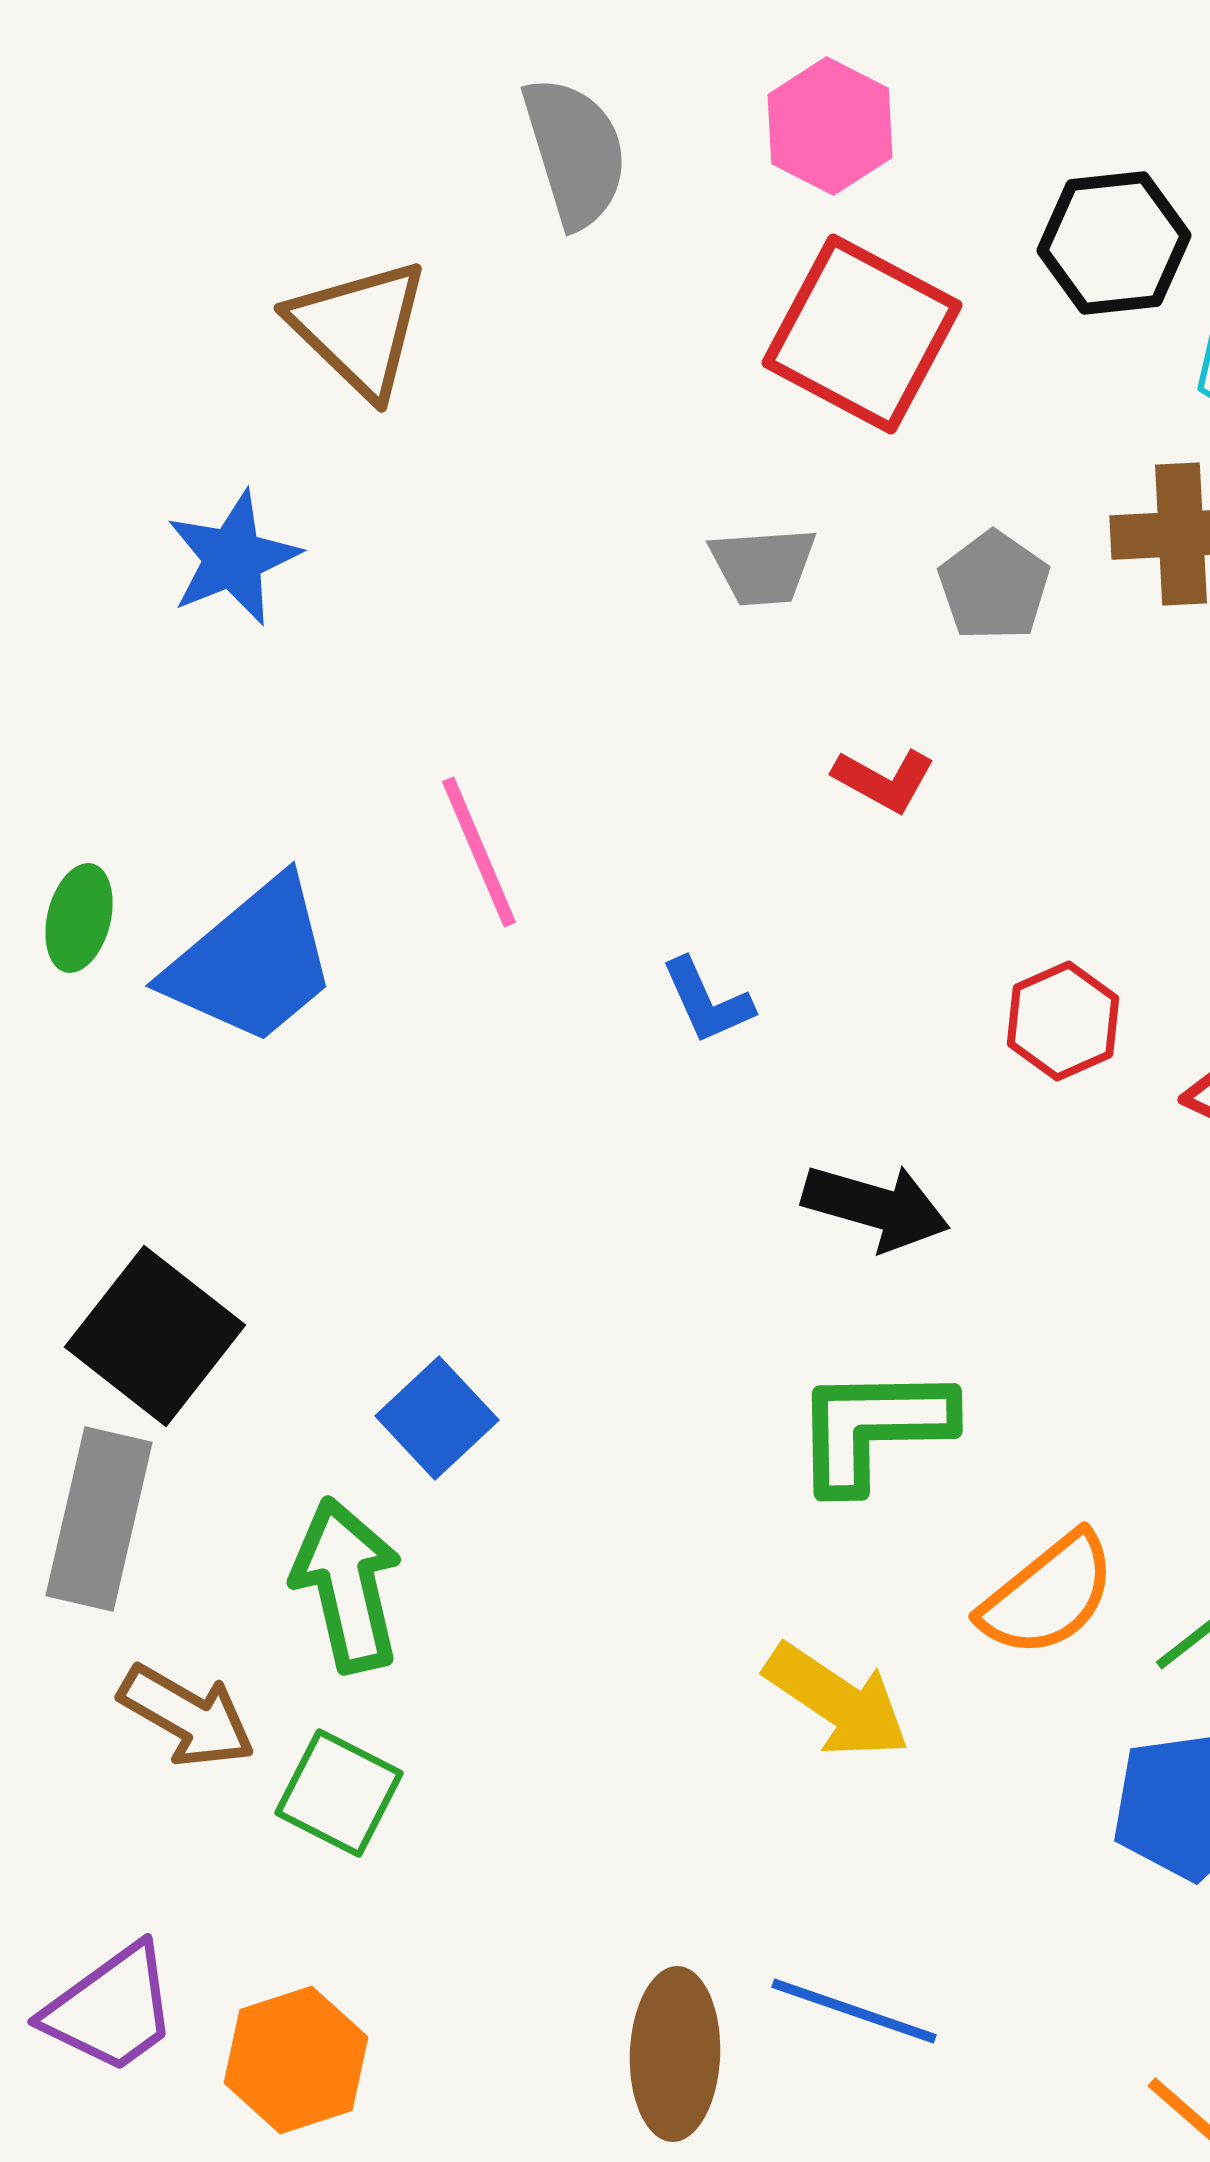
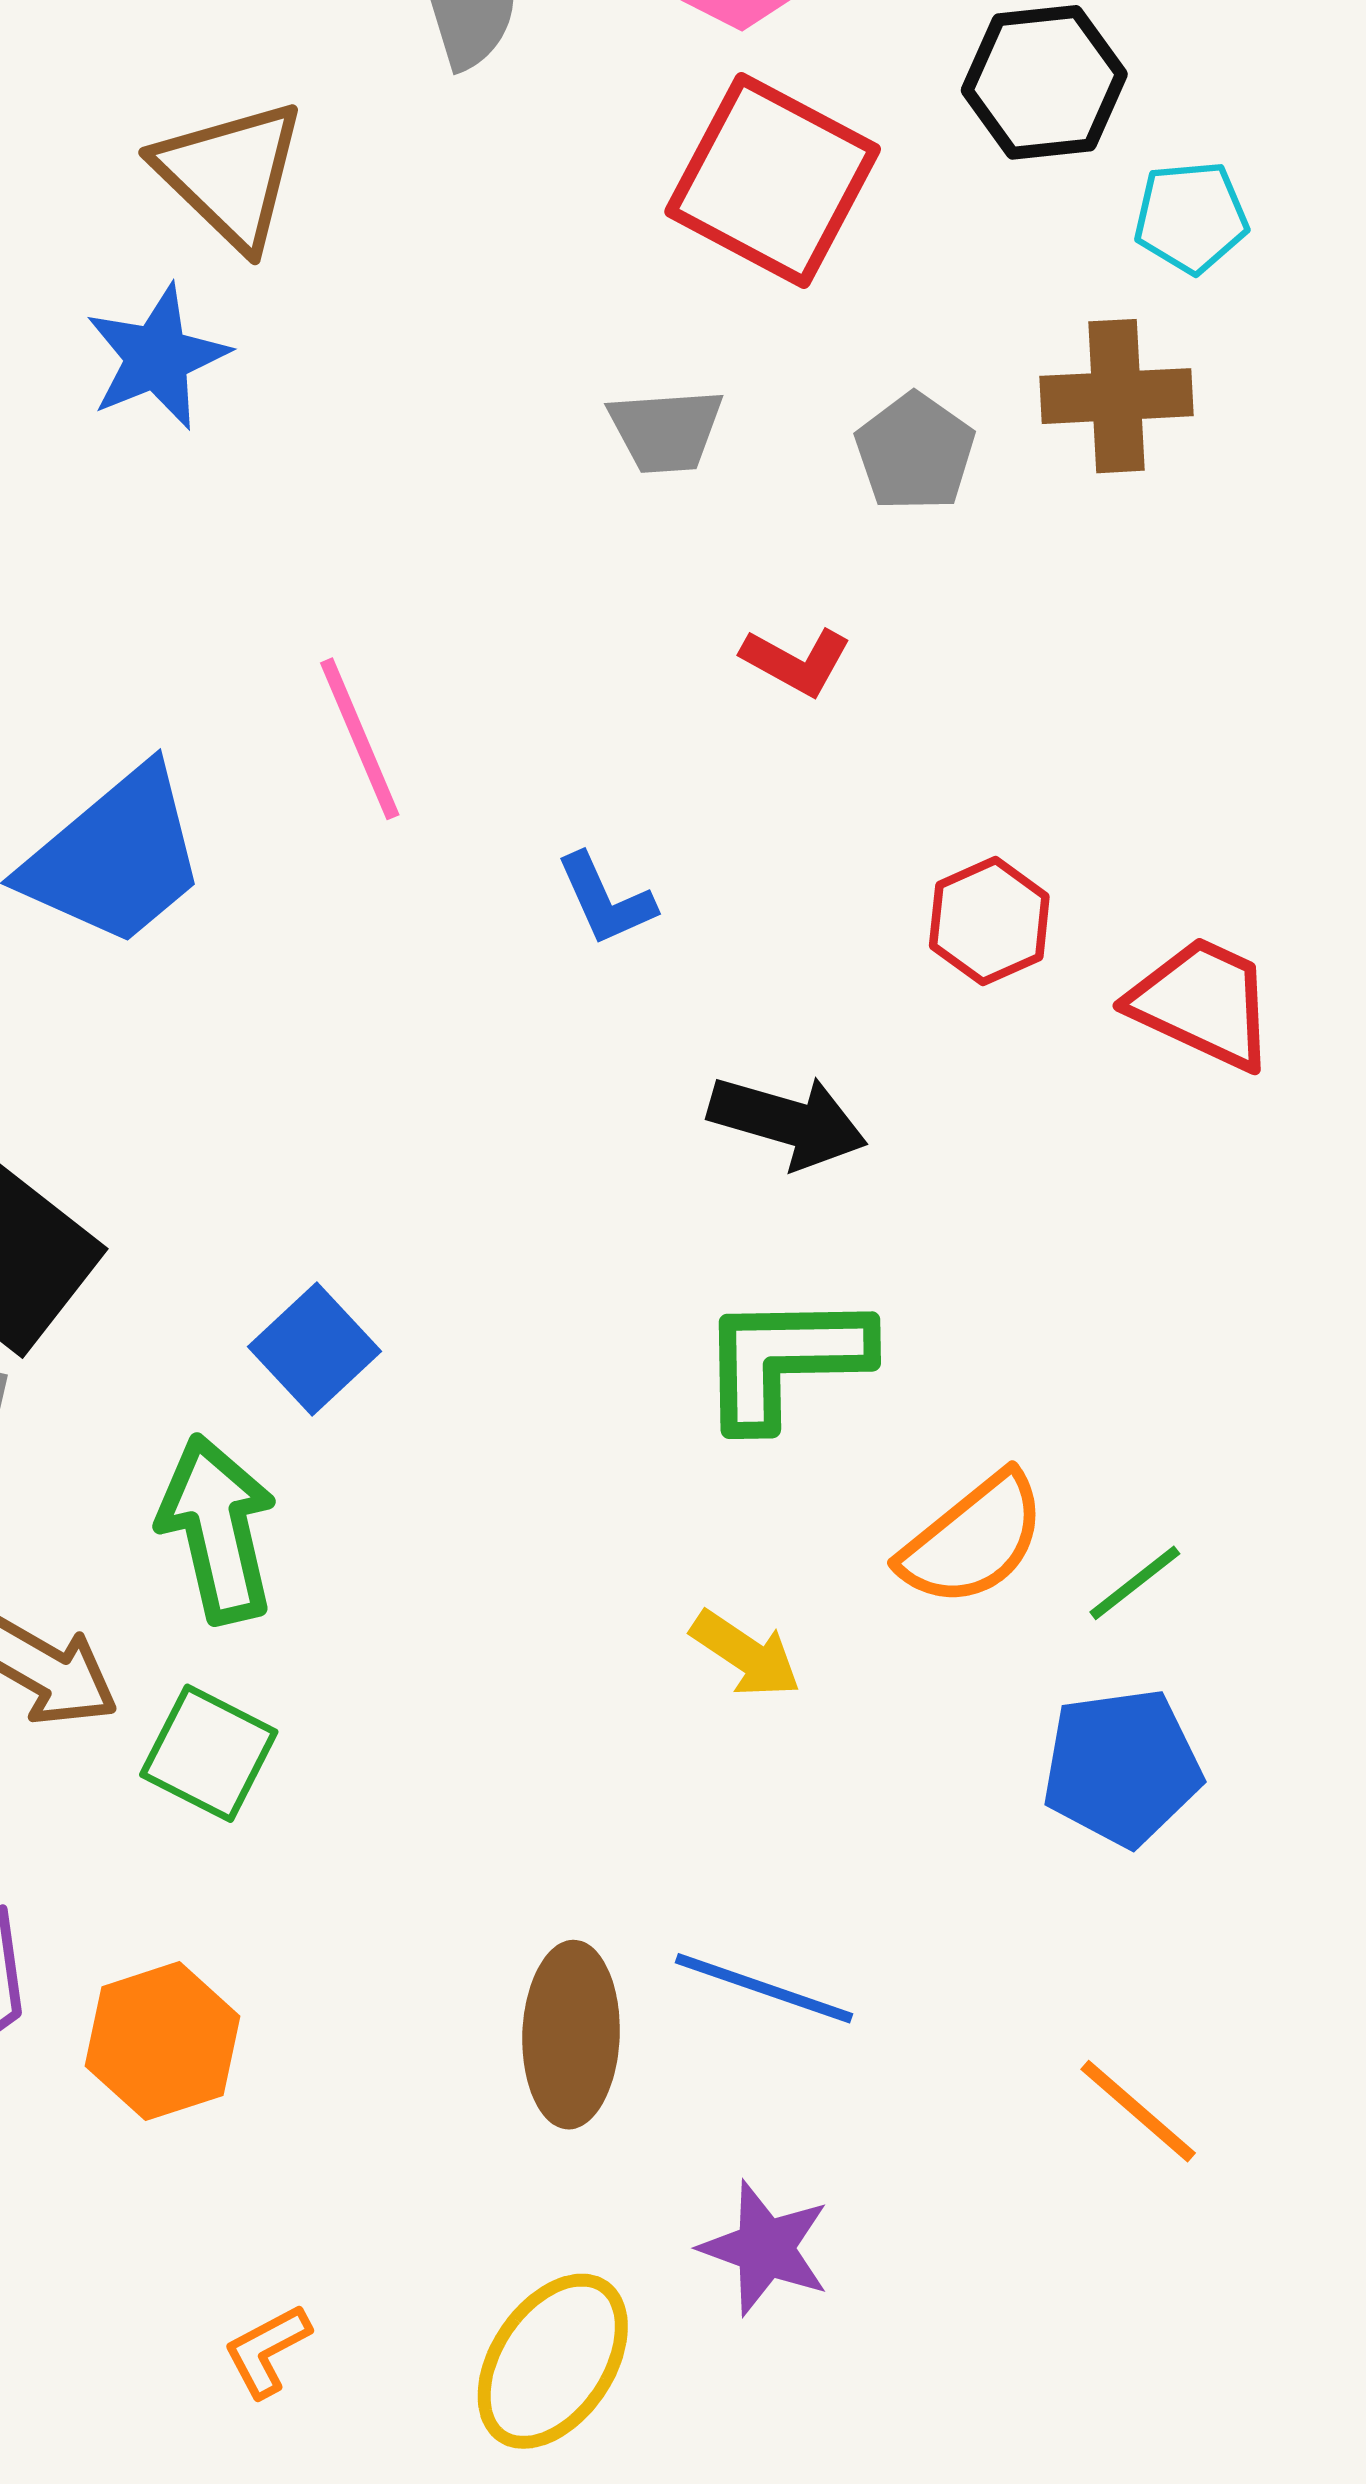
blue star: (233, 558) -> (157, 357), moved
yellow arrow: (837, 1701) -> (746, 1654), size x0.7

